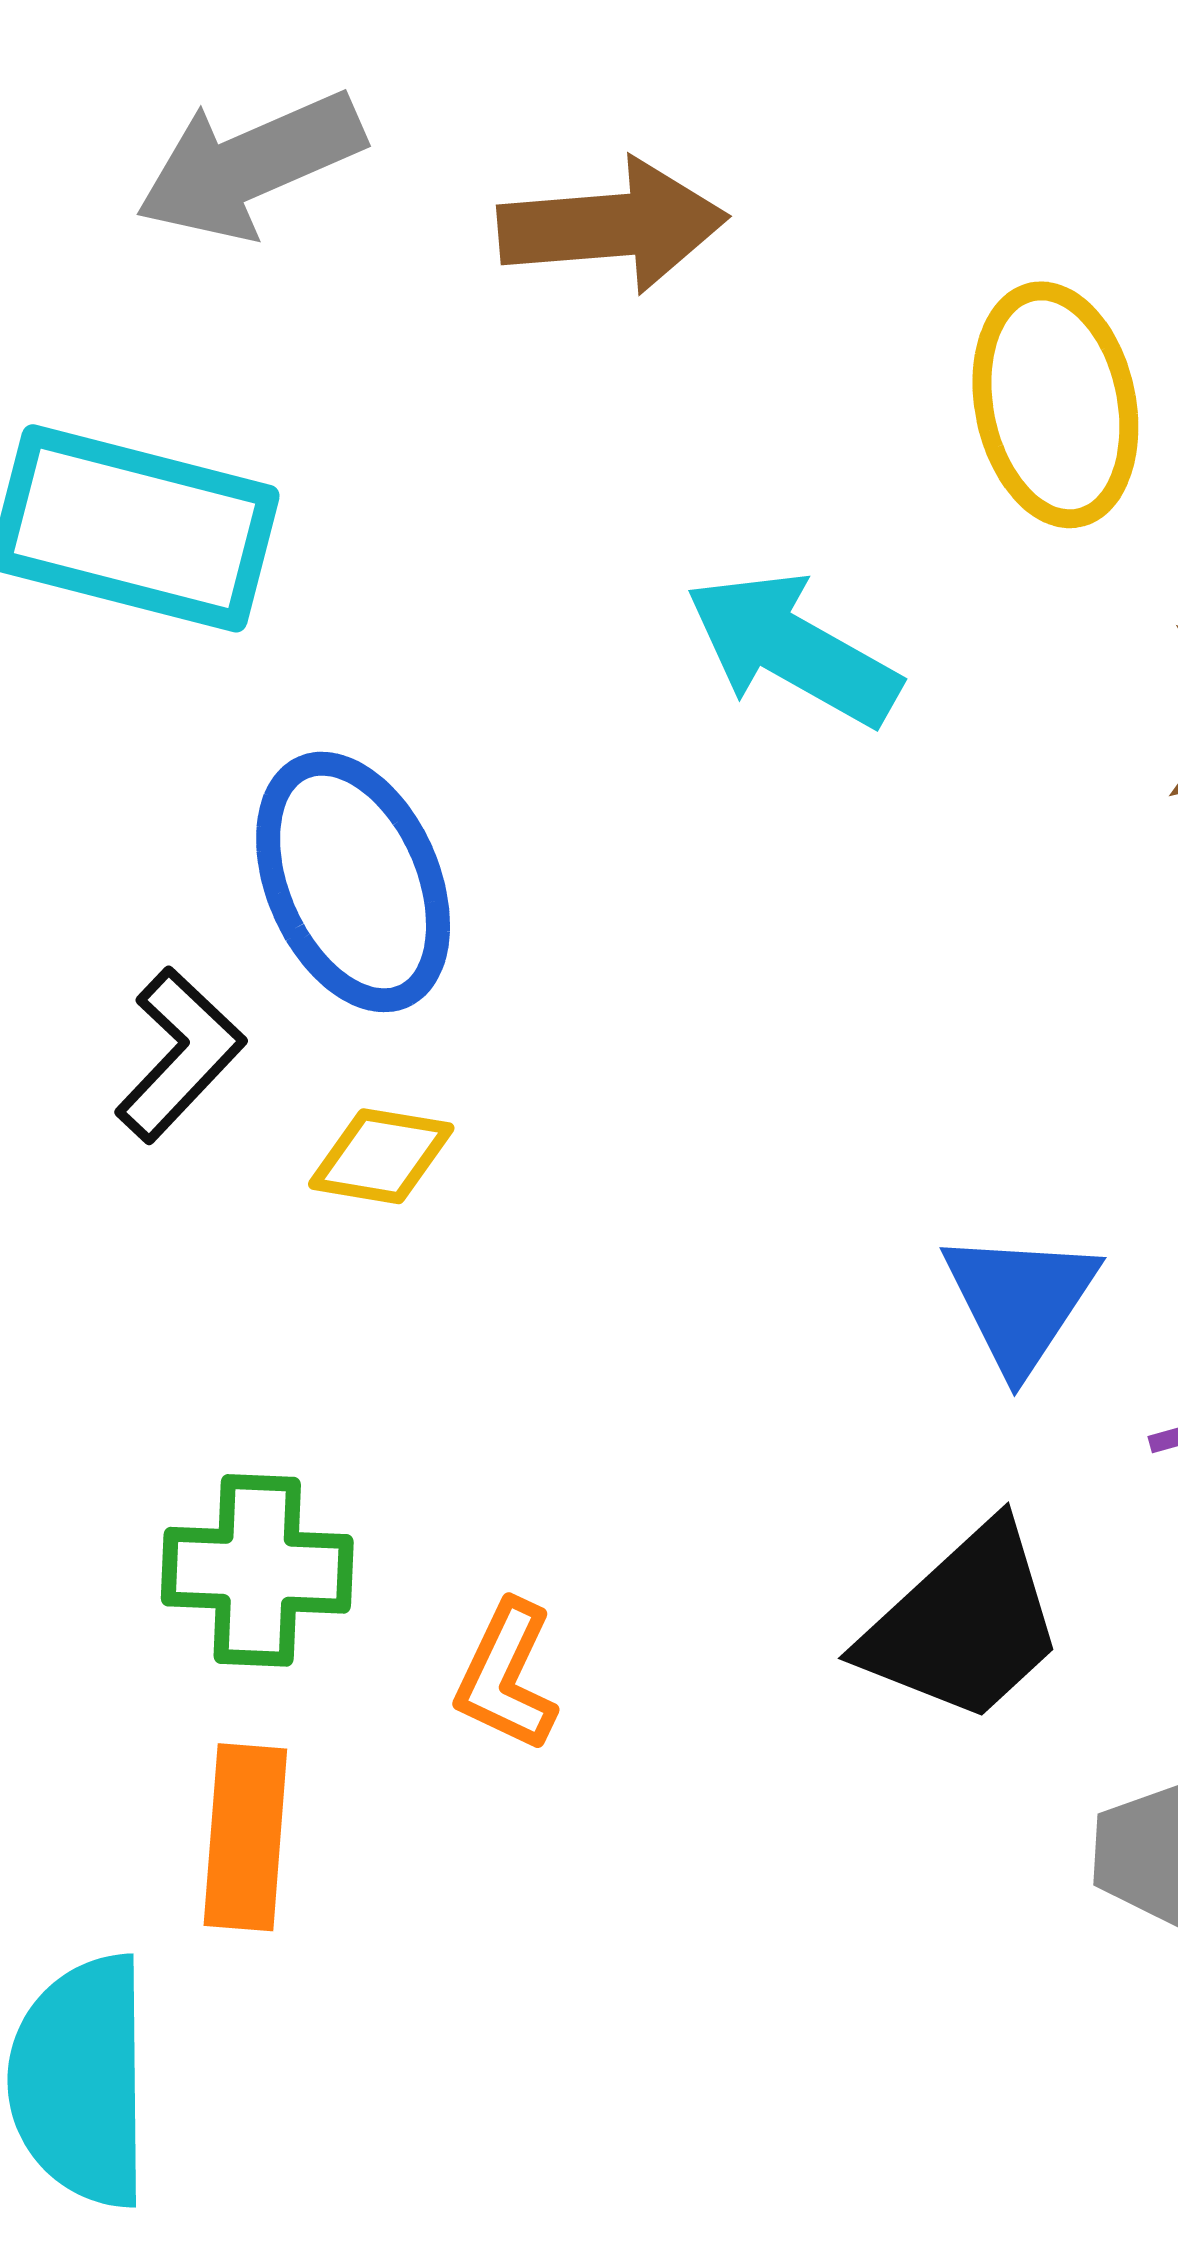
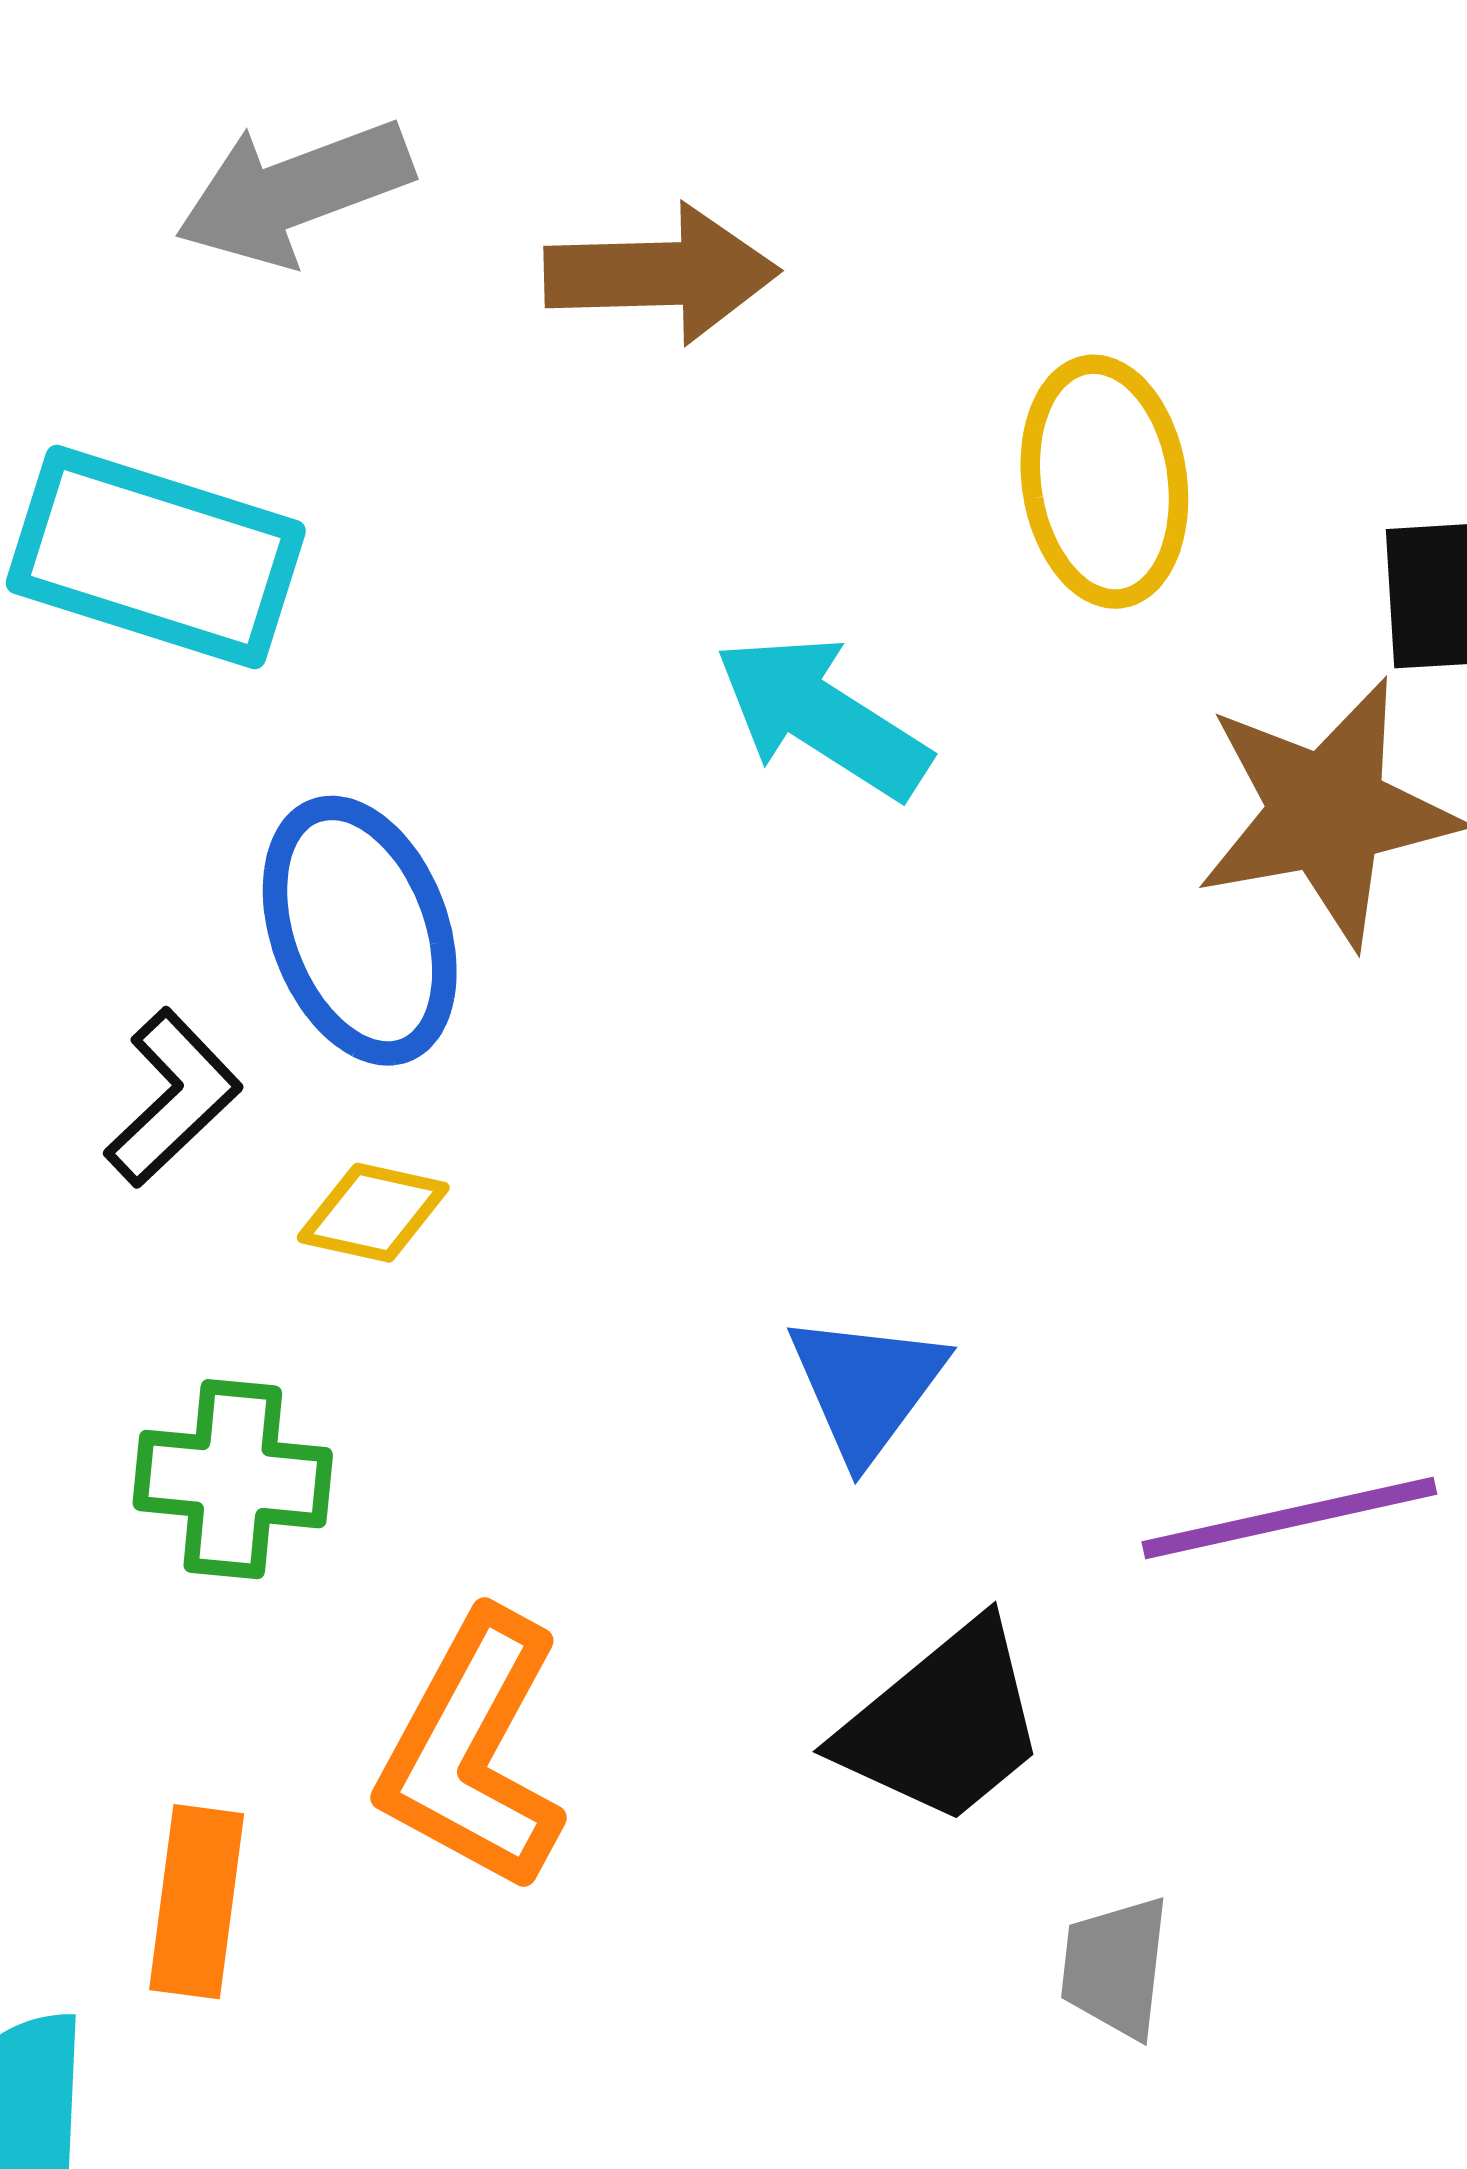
blue triangle: (1020, 1301) -> (866, 1386), moved
green cross: (257, 1570) -> (233, 1479), moved
orange L-shape: (507, 1676) -> (473, 1751), size x1.8

